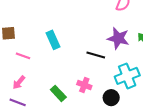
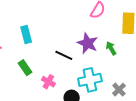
green rectangle: (58, 93) -> (25, 68), moved

